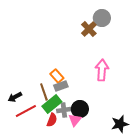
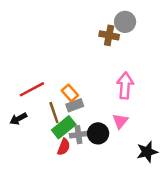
brown cross: (89, 29) -> (109, 35), turned -35
red line: (26, 111) -> (32, 89), moved
pink triangle: (75, 120) -> (120, 121), moved

